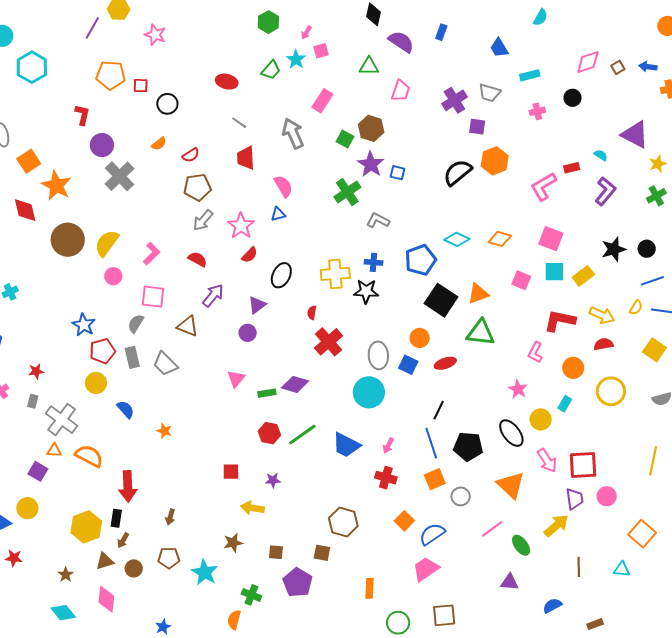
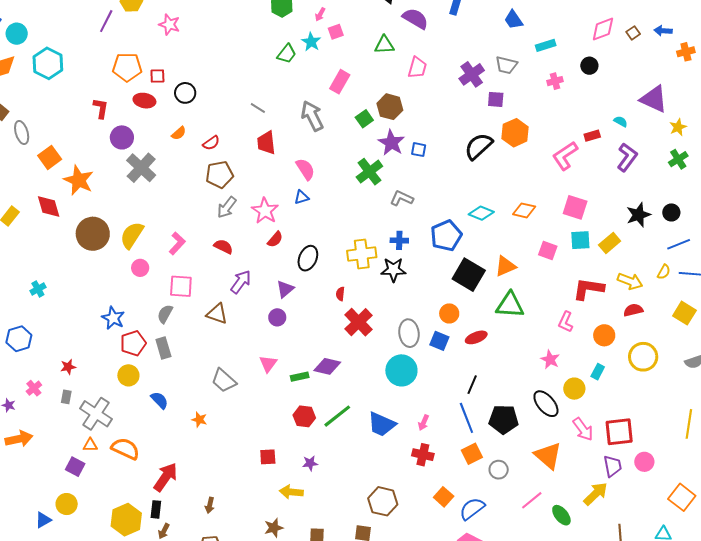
red ellipse: (227, 82) -> (144, 101), moved
green square: (345, 139) -> (364, 119), turned 30
gray trapezoid: (165, 364) -> (224, 381), moved
red arrow: (128, 486) -> (166, 477), turned -140

